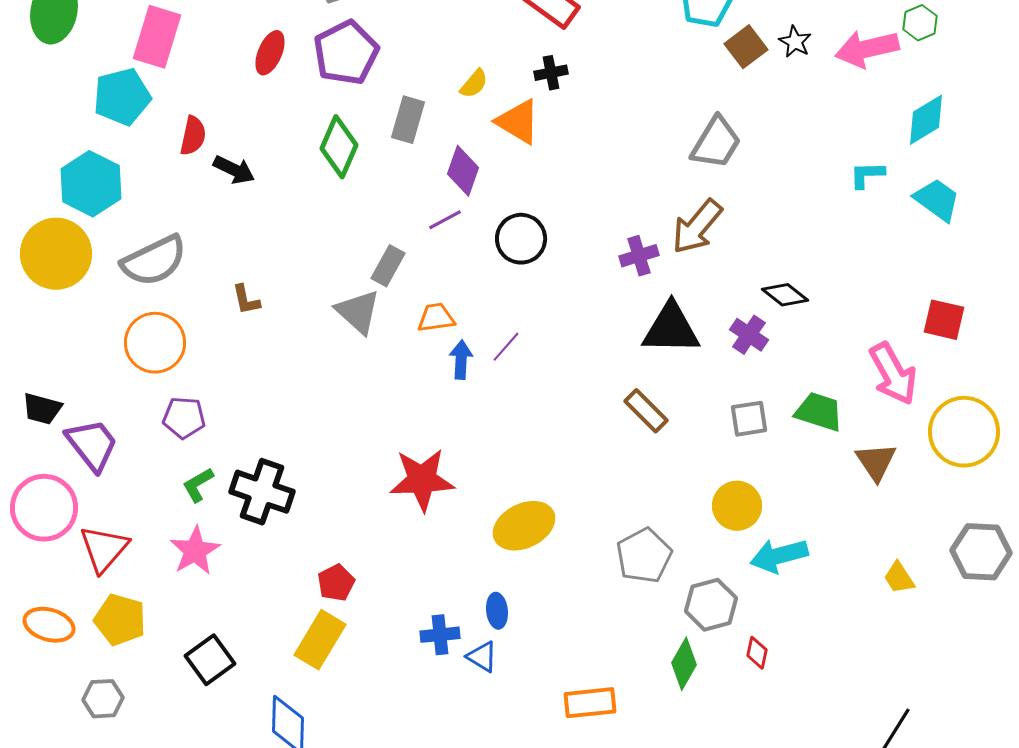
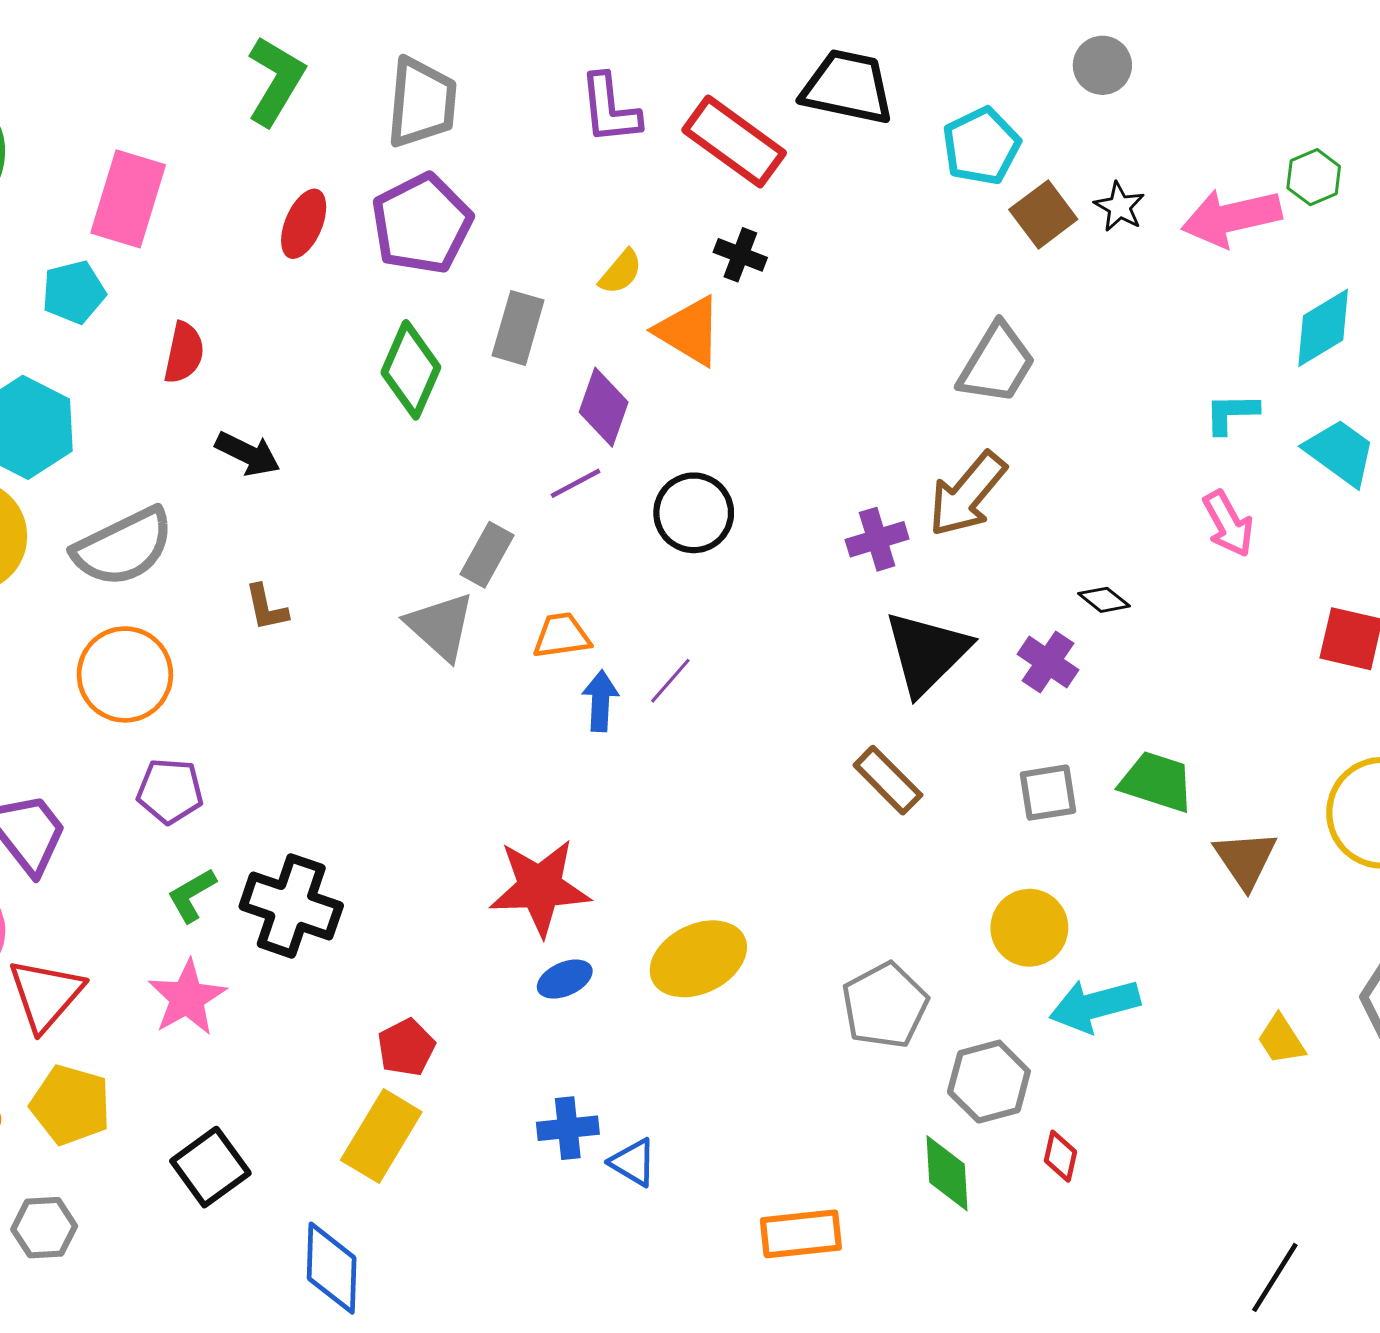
black cross: (551, 73) -> (740, 255), turned 32
cyan pentagon: (122, 97) -> (74, 292), size x0.7
black arrow: (234, 170) -> (248, 454), moved
black diamond: (785, 295) -> (1104, 600), size x0.7
black triangle: (671, 329) -> (927, 653), turned -46
pink arrow: (893, 374) -> (1228, 524), moved, size x0.7
blue ellipse: (497, 611) -> (565, 979), moved, turned 72
green diamond: (684, 664) -> (947, 1173), turned -33

